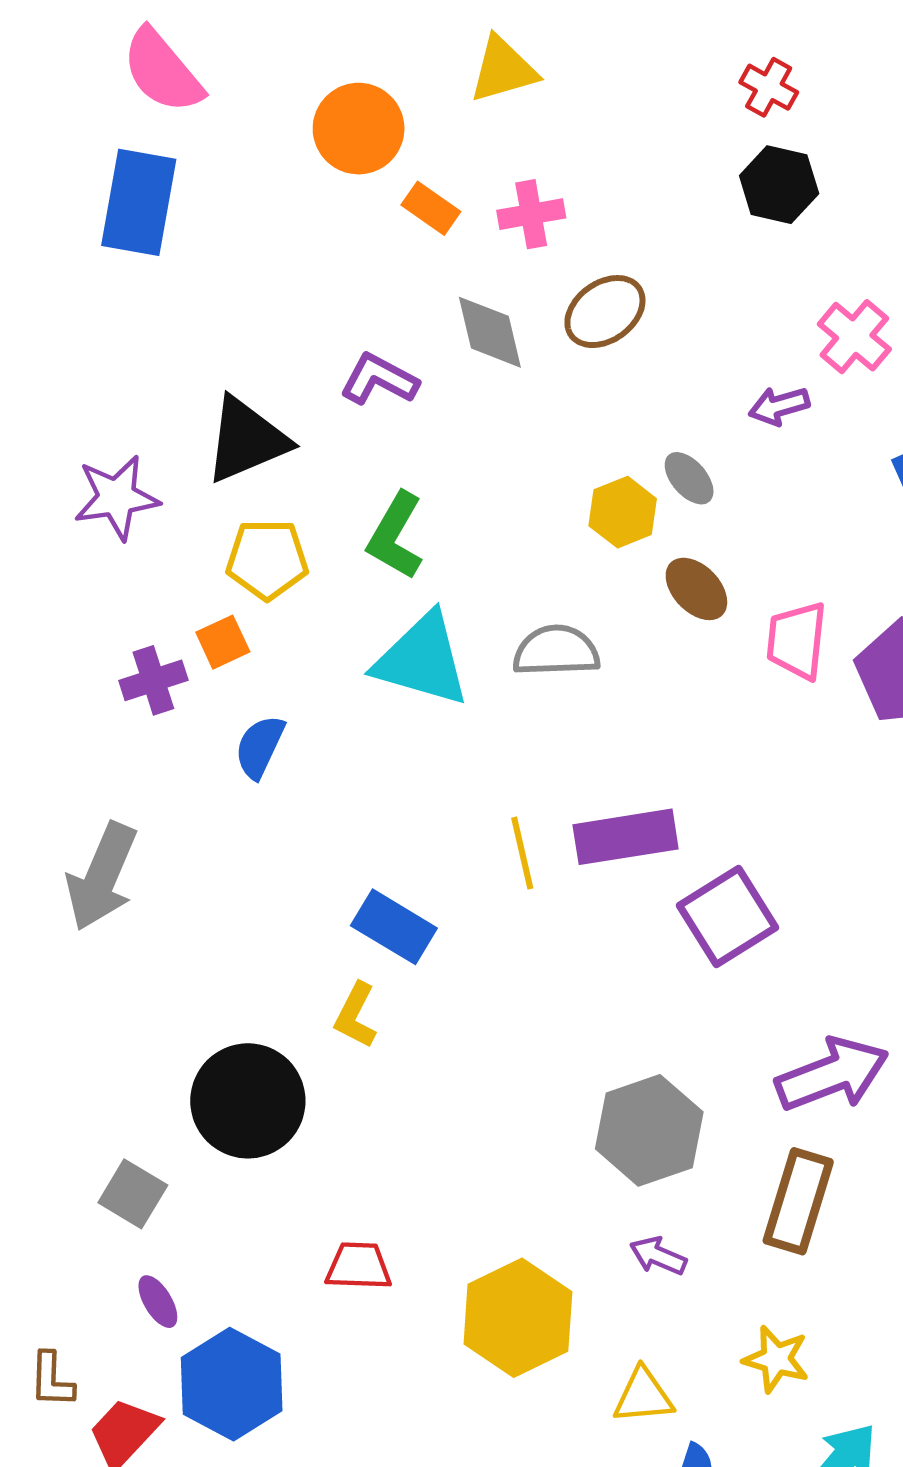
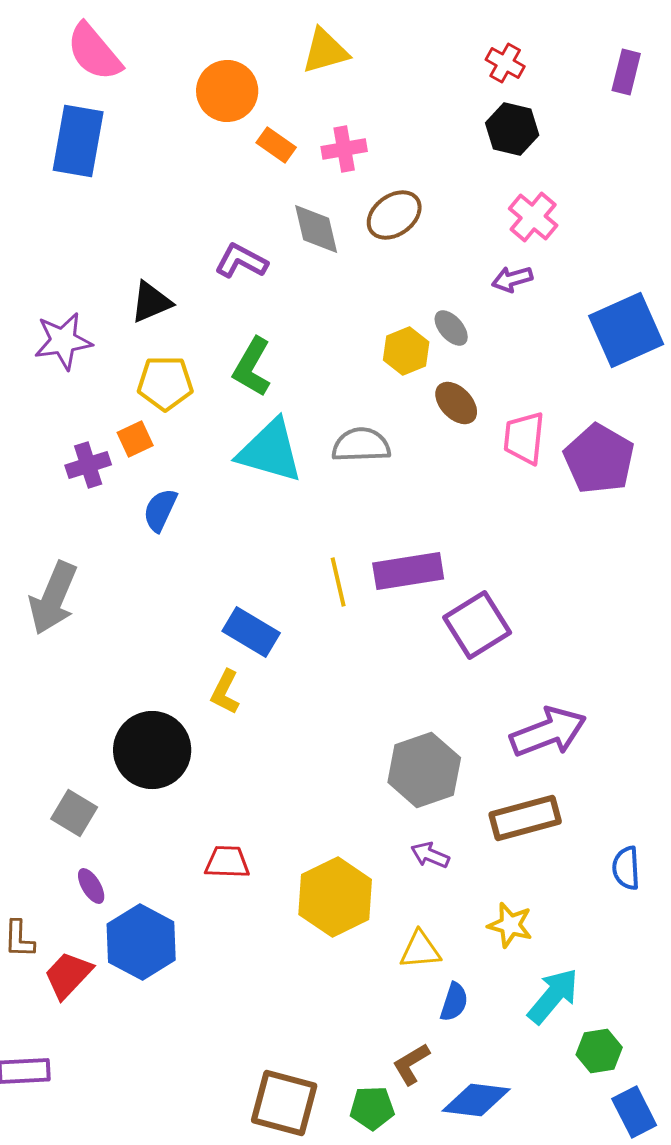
pink cross: (854, 337) -> (533, 217), moved
black triangle: (246, 440) -> (151, 302), size x0.7
brown rectangle: (798, 1201) -> (525, 818), turned 58

